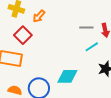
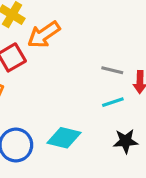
orange arrow: (39, 16) -> (44, 35), size x1.5

